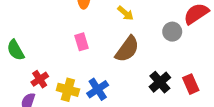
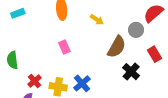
brown semicircle: (127, 49) -> (117, 47), moved
green semicircle: (16, 50) -> (12, 60), turned 30
red rectangle: (191, 84) -> (154, 54), moved

